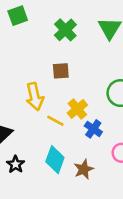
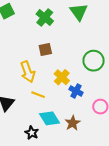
yellow line: (55, 121) -> (38, 95), moved
cyan diamond: (55, 160) -> (50, 118), turned -45
black star: (16, 164) -> (32, 133), moved

